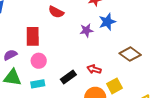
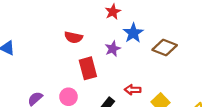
red rectangle: (33, 36) -> (88, 68), moved
brown diamond: (130, 54) -> (165, 47), moved

